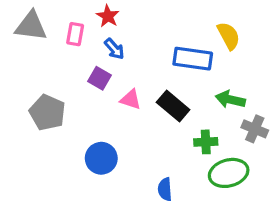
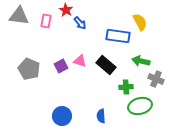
blue arrow: (114, 49) -> (80, 23), moved
purple square: (100, 78) -> (61, 66), moved, turned 32
blue circle: (101, 158) -> (62, 116), moved

